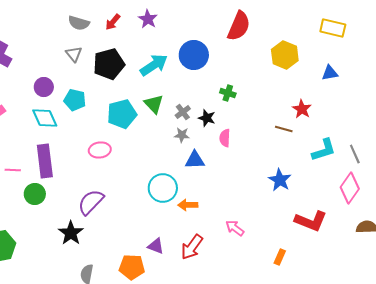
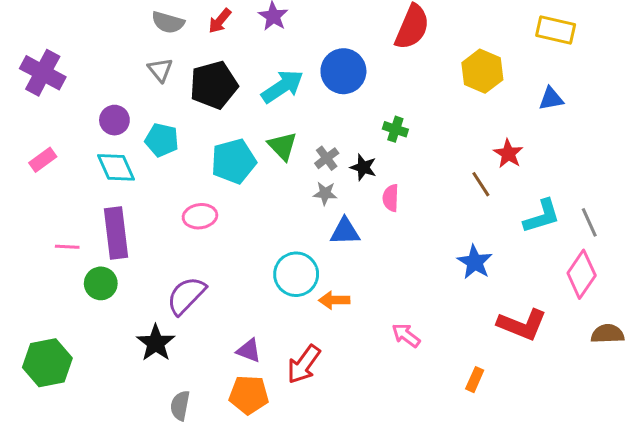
brown line: (284, 129) -> (481, 184), turned 42
purple triangle: (156, 246) -> (249, 351), moved
red arrow: (192, 247) -> (304, 364), moved

